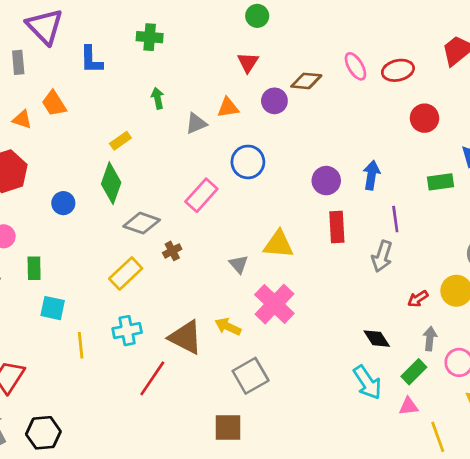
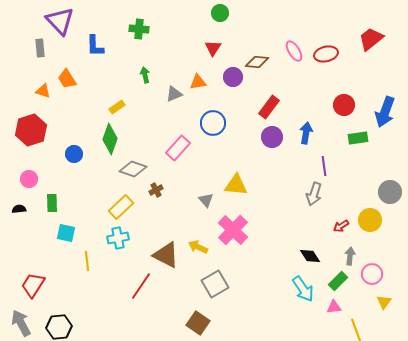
red circle: (425, 118) -> (344, 105), moved
red rectangle: (337, 227) -> (269, 107), moved, turned 40
cyan cross: (127, 331) -> (118, 238), moved
brown square: (228, 428) -> (198, 323), turned 35

